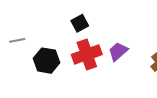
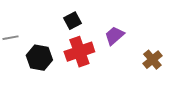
purple trapezoid: (118, 51) -> (114, 36), moved

